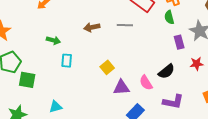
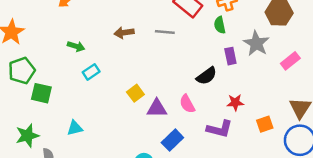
cyan rectangle: (67, 61) -> (91, 72), turned 48
red star: (197, 64) -> (235, 103), moved
yellow square: (107, 67) -> (135, 93), moved
black semicircle: (166, 71) -> (207, 76), moved

